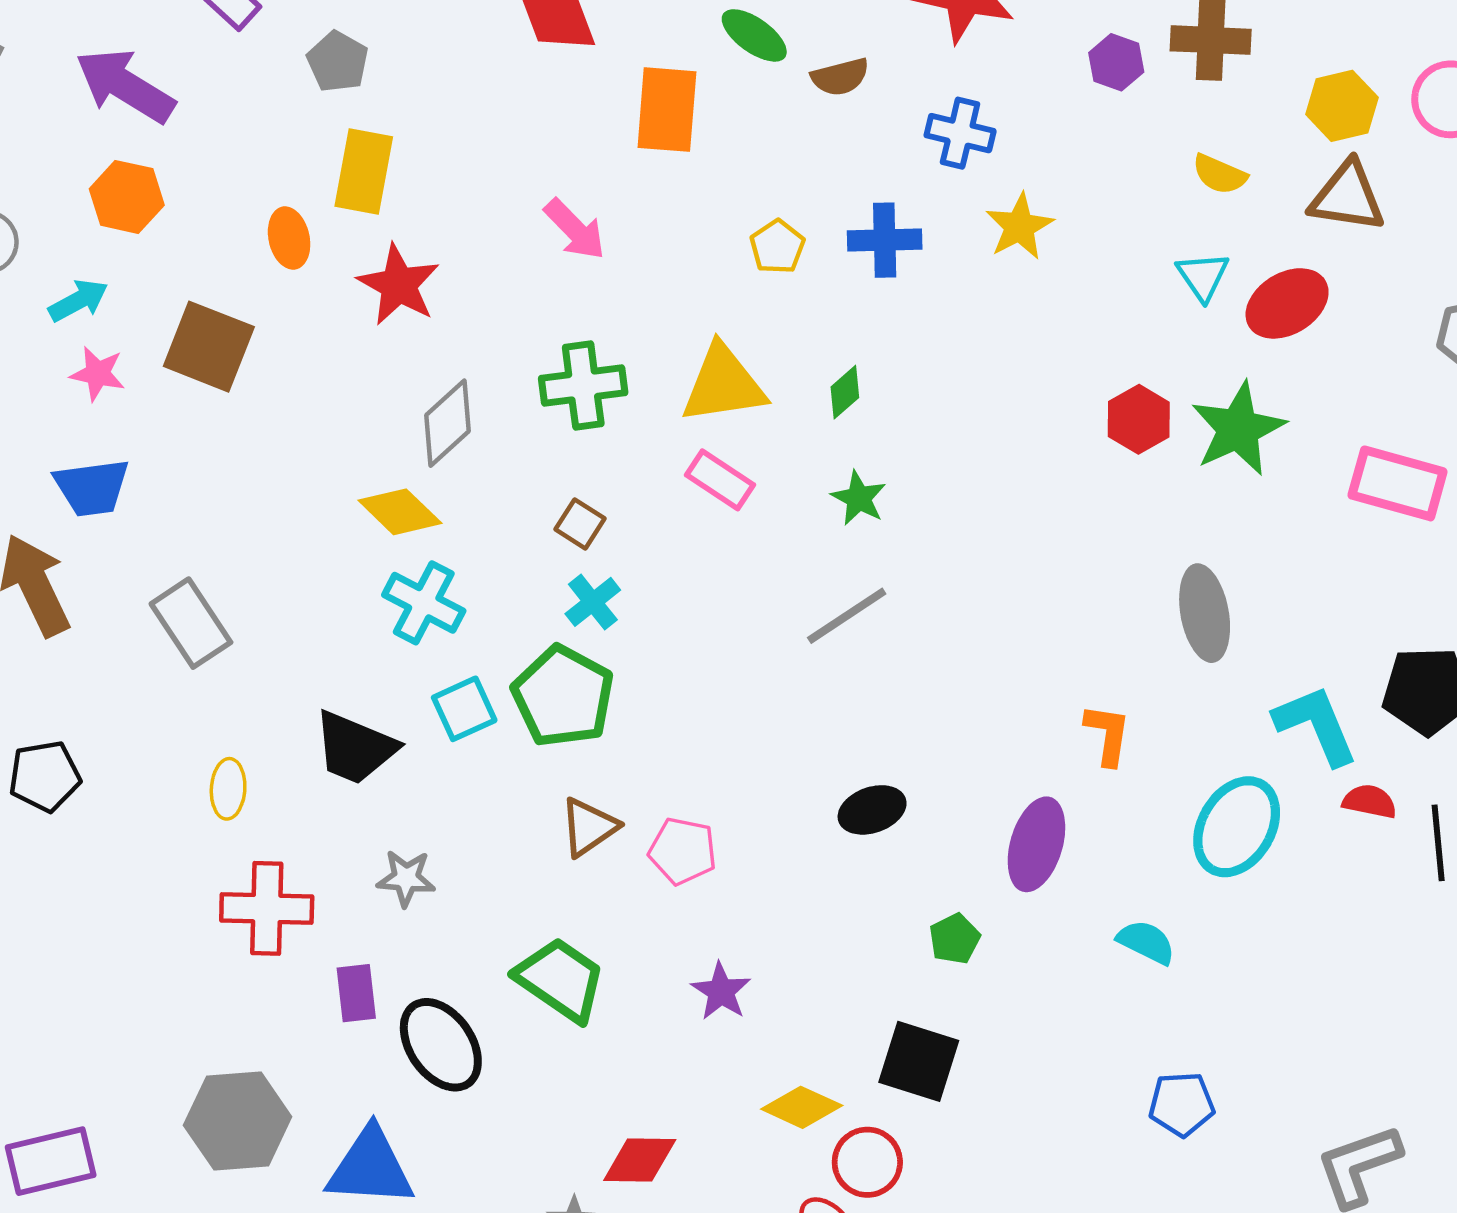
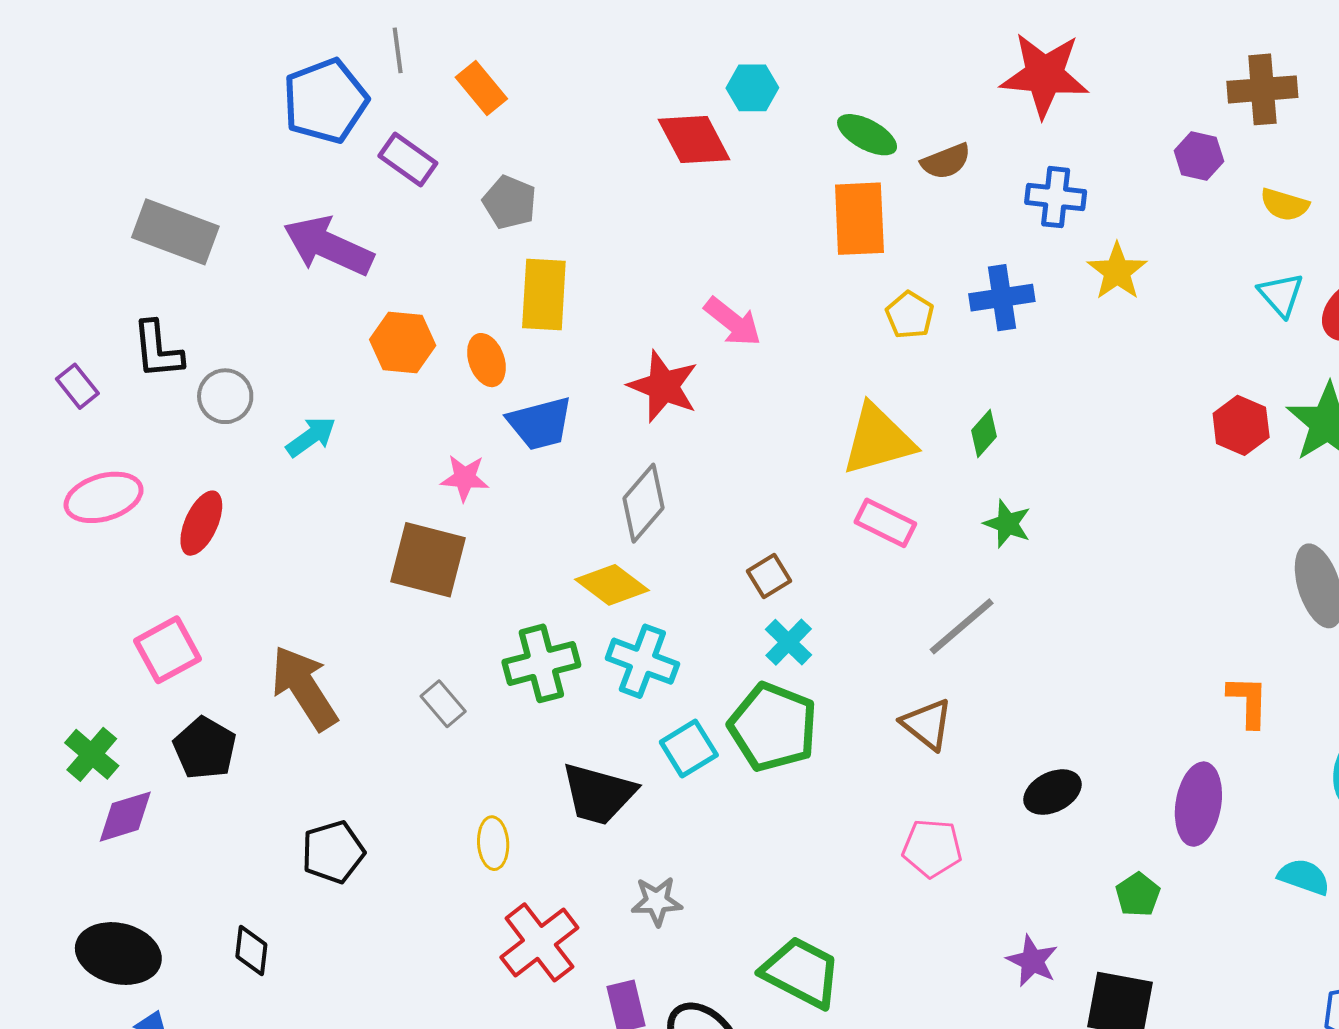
purple hexagon: (1116, 62) -> (1199, 156), moved
orange rectangle: (667, 110) -> (859, 219), moved
orange hexagon: (127, 197) -> (403, 342), moved
red star: (399, 285) -> (663, 386), moved
brown square: (209, 347) -> (428, 560), moved
pink star: (98, 374) -> (465, 478), moved
green cross: (583, 385) -> (541, 663), moved
blue trapezoid: (92, 487) -> (540, 423), moved
brown square: (580, 524) -> (769, 576), turned 33
gray line: (847, 616) -> (962, 626), moved
gray rectangle: (191, 623) -> (443, 704), size x0.6
brown triangle: (589, 827) -> (927, 724), moved, turned -40
pink pentagon: (683, 851) -> (932, 848), moved
red cross: (267, 908) -> (539, 942), turned -32
purple star: (721, 991) -> (1032, 961), moved

